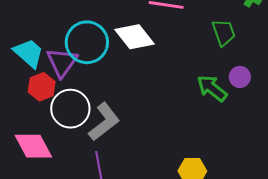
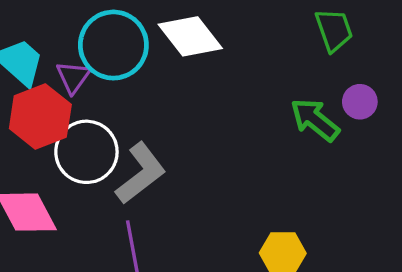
purple triangle: (62, 62) -> (73, 77), size x0.7
red hexagon: (42, 87) -> (40, 116), size x1.4

